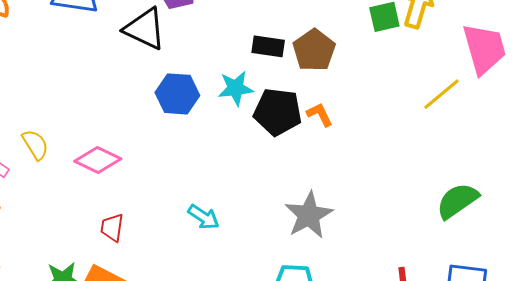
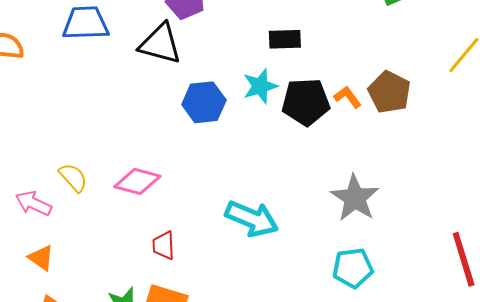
brown pentagon: (314, 50) -> (389, 92), moved
cyan arrow: (204, 217) -> (252, 219), size x1.6

